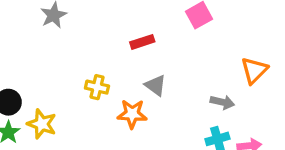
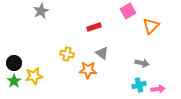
orange triangle: (254, 70) -> (151, 26), moved
yellow star: (42, 124) -> (34, 76), turned -30

